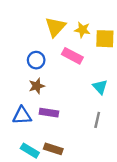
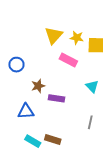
blue circle: (36, 60) -> (16, 65), moved
purple rectangle: (49, 113) -> (57, 98), moved
gray line: (97, 120) -> (90, 122), moved

